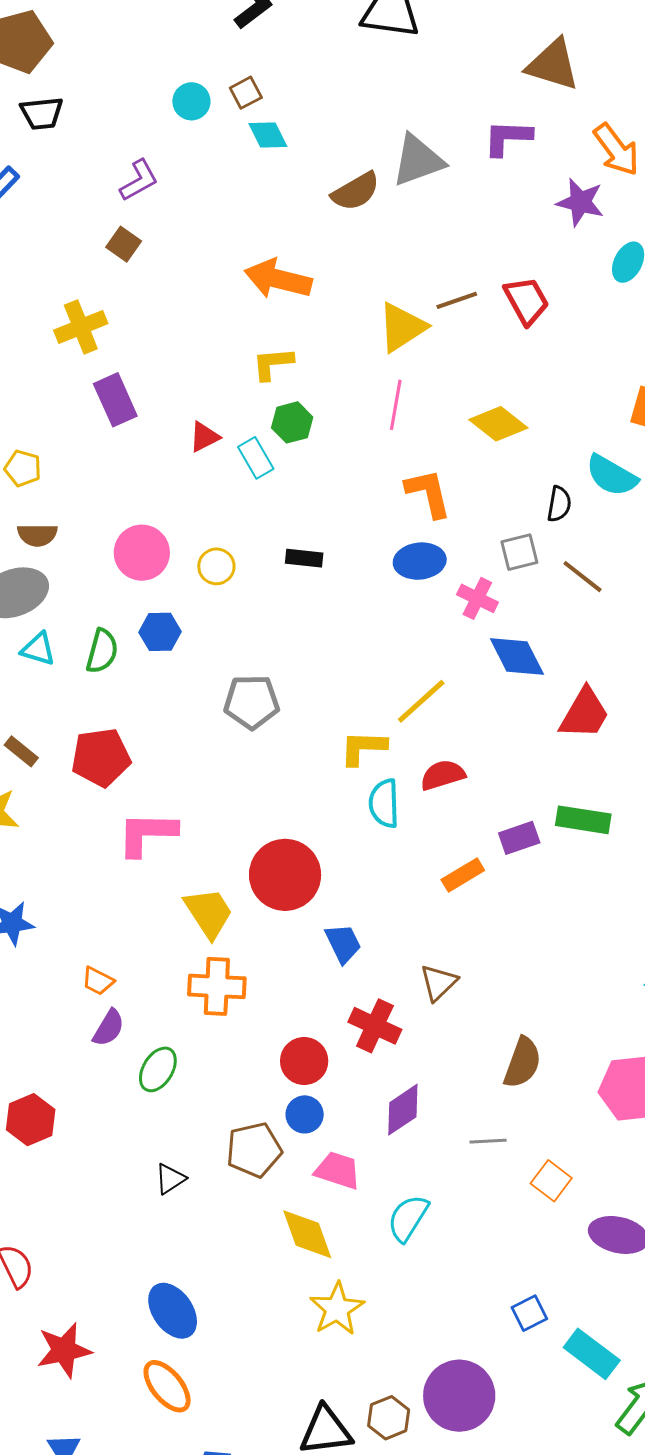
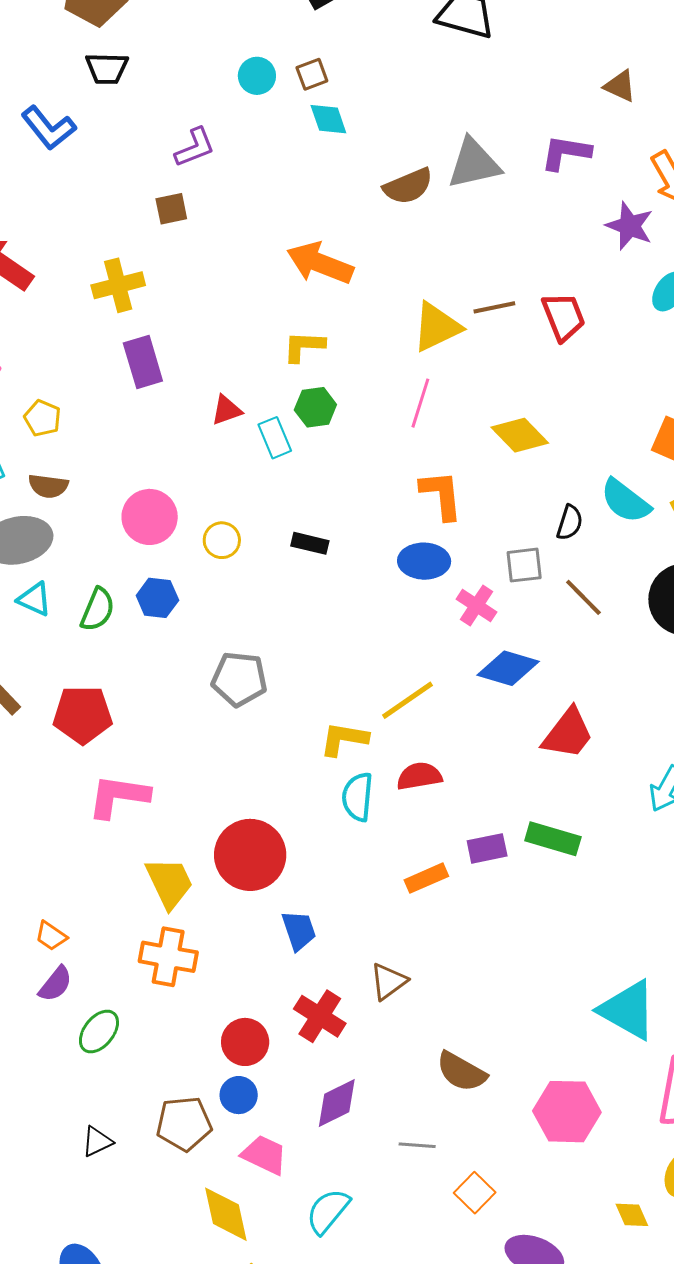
brown triangle: (553, 65) -> (620, 86), size x0.6
brown square: (124, 244) -> (171, 209), turned 36
blue diamond: (517, 656) -> (508, 668), turned -54
brown semicircle: (522, 1063) -> (461, 1072), turned 92

